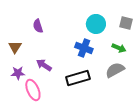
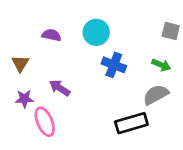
cyan circle: (96, 24) -> (96, 32), moved
purple semicircle: (38, 26) -> (51, 35), turned 120
black rectangle: (78, 78) -> (131, 123), moved

